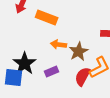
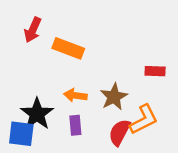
orange arrow: (59, 44) -> (75, 95), moved
purple rectangle: (52, 71) -> (75, 125), turned -72

